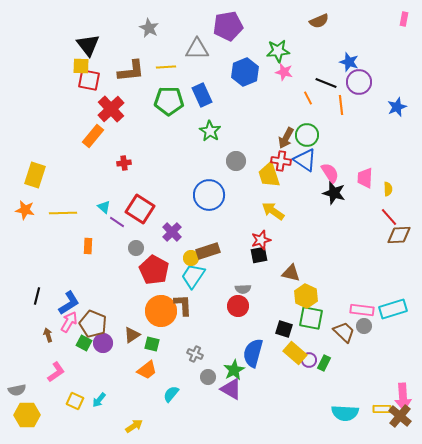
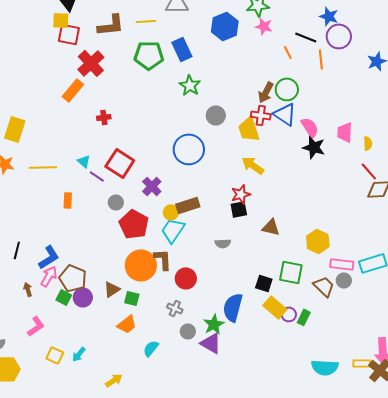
yellow hexagon: (306, 296) -> (318, 241), moved
red circle: (238, 306) -> (186, 278), moved

